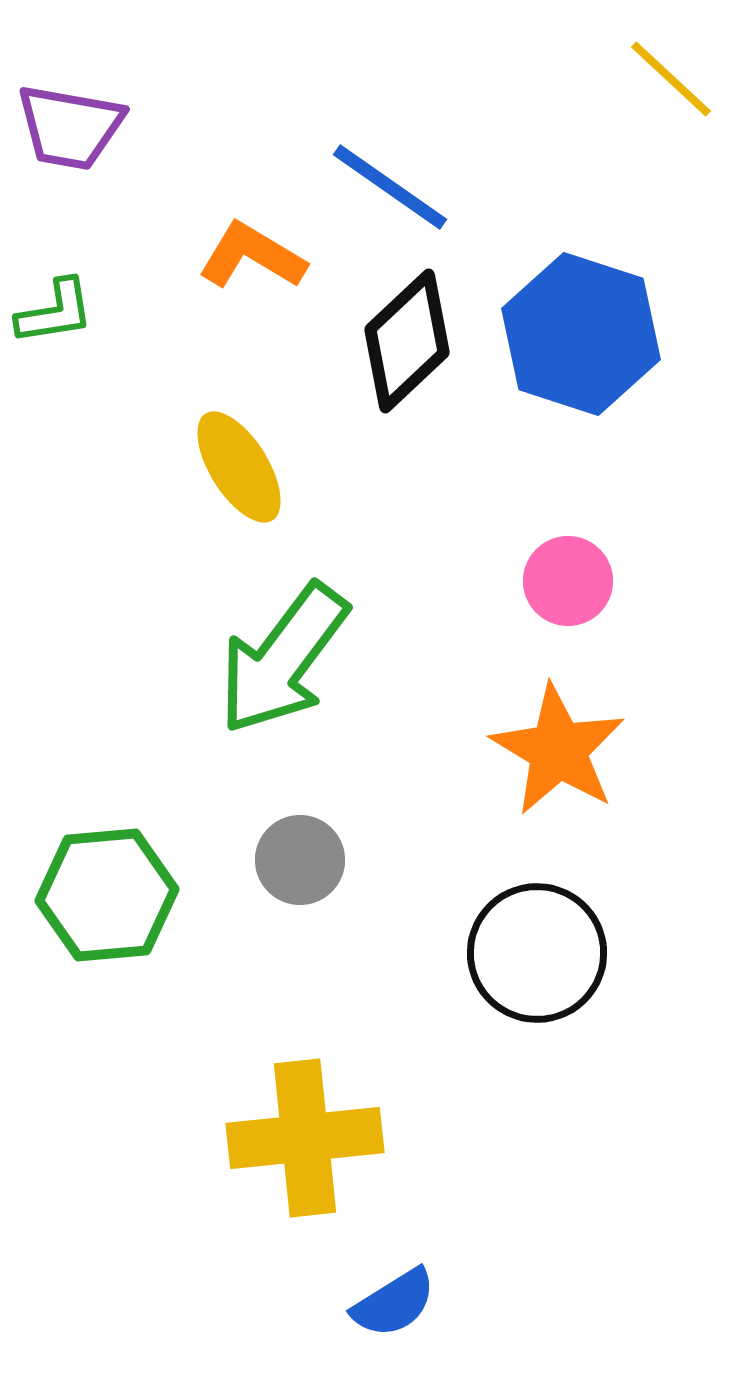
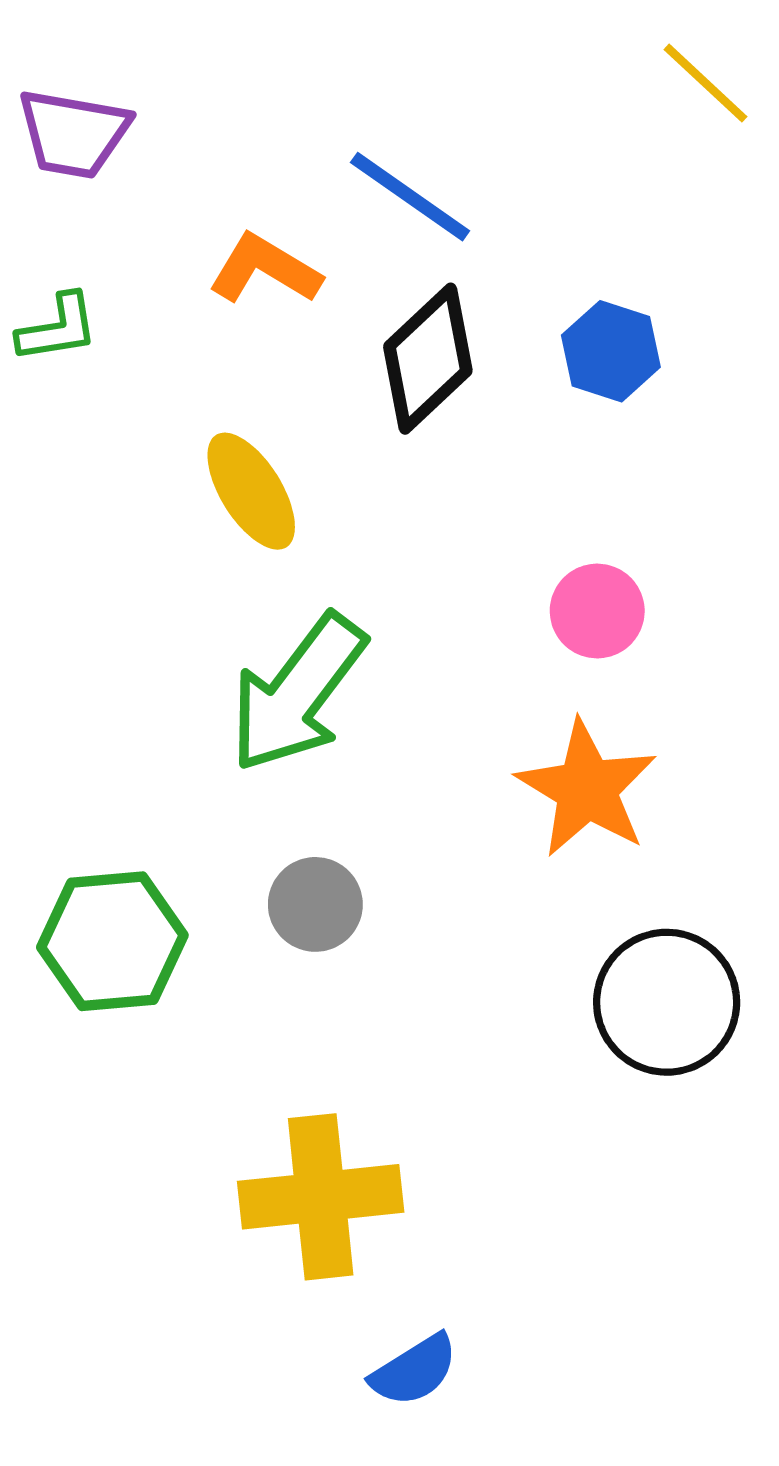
blue hexagon: (581, 334) -> (611, 351), size x0.6
black circle: (537, 953) -> (667, 1002), moved

